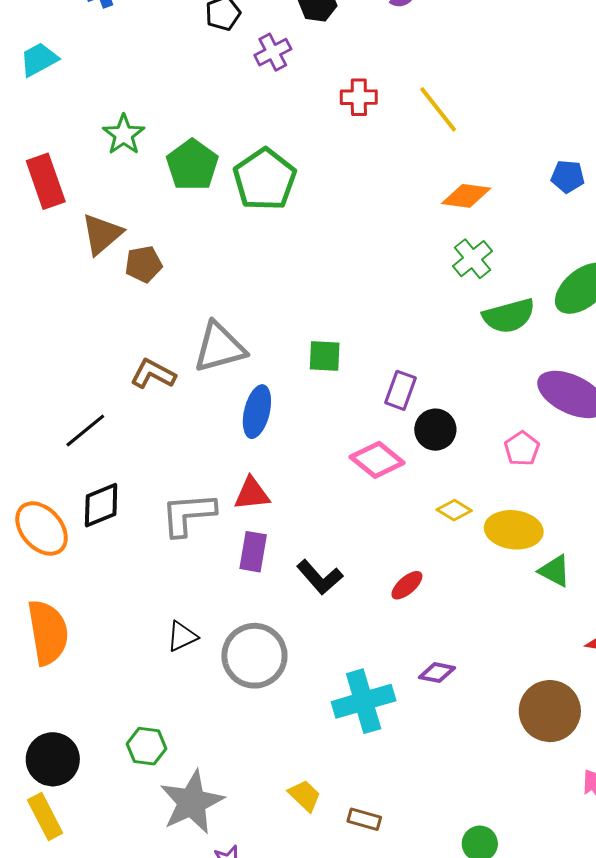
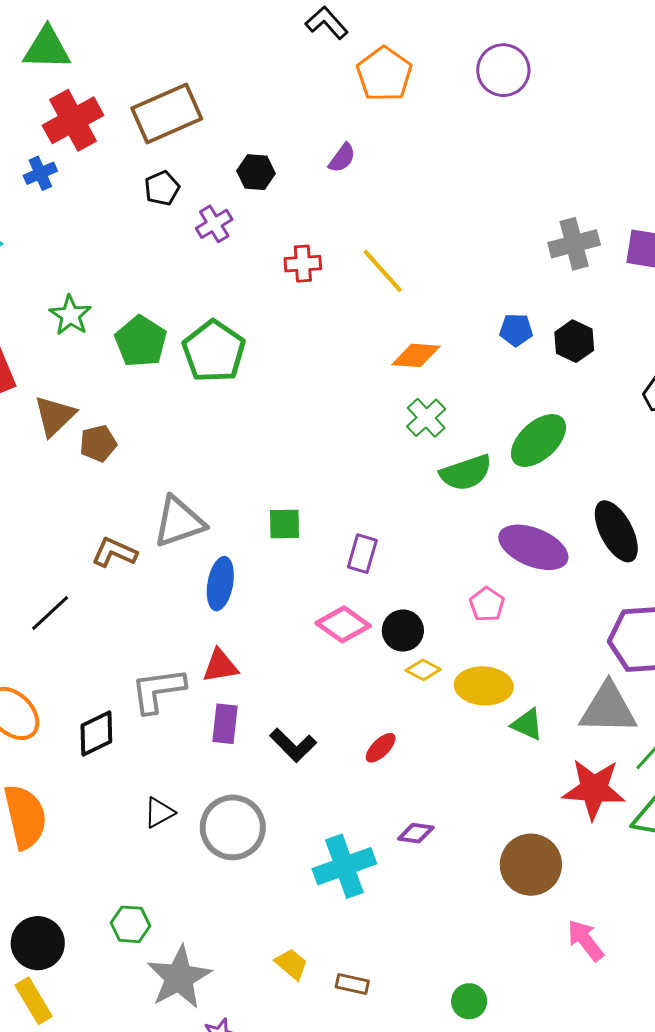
black circle: (435, 430) -> (403, 631), moved
black diamond: (101, 505) -> (96, 734), moved

